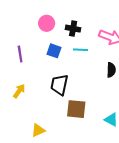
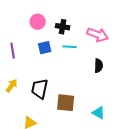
blue square: (54, 51) -> (45, 48), turned -32
black trapezoid: (59, 85) -> (40, 89), moved

